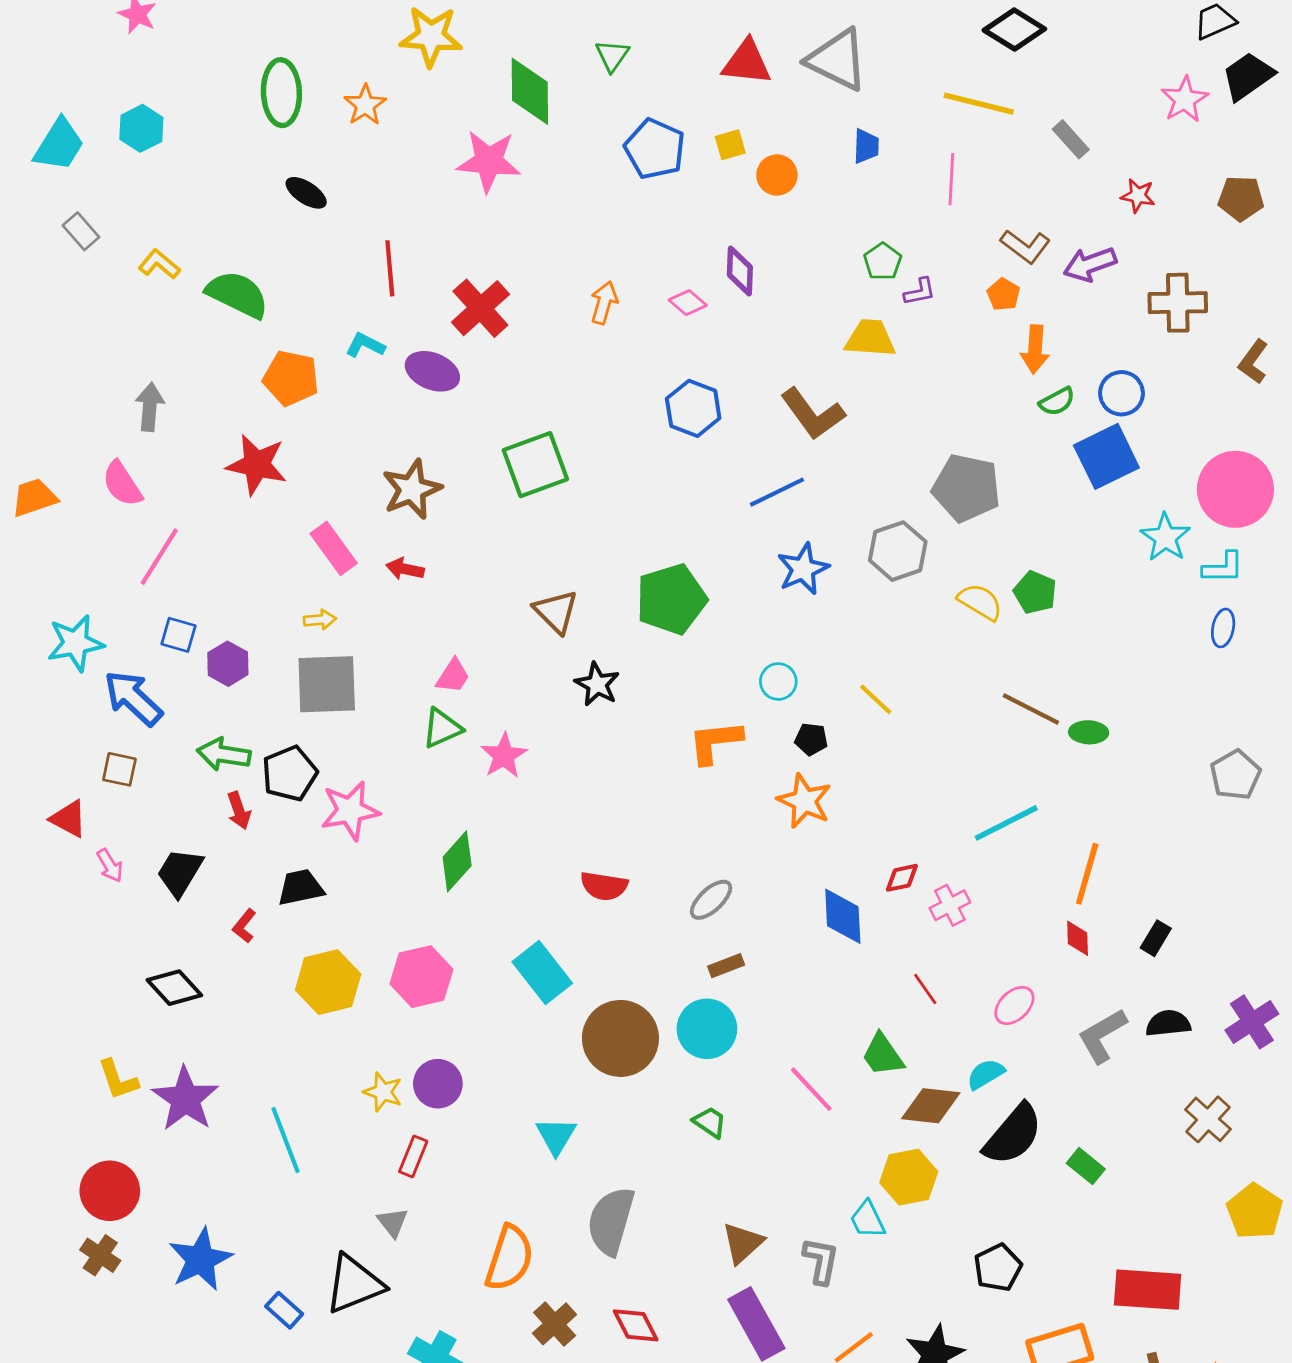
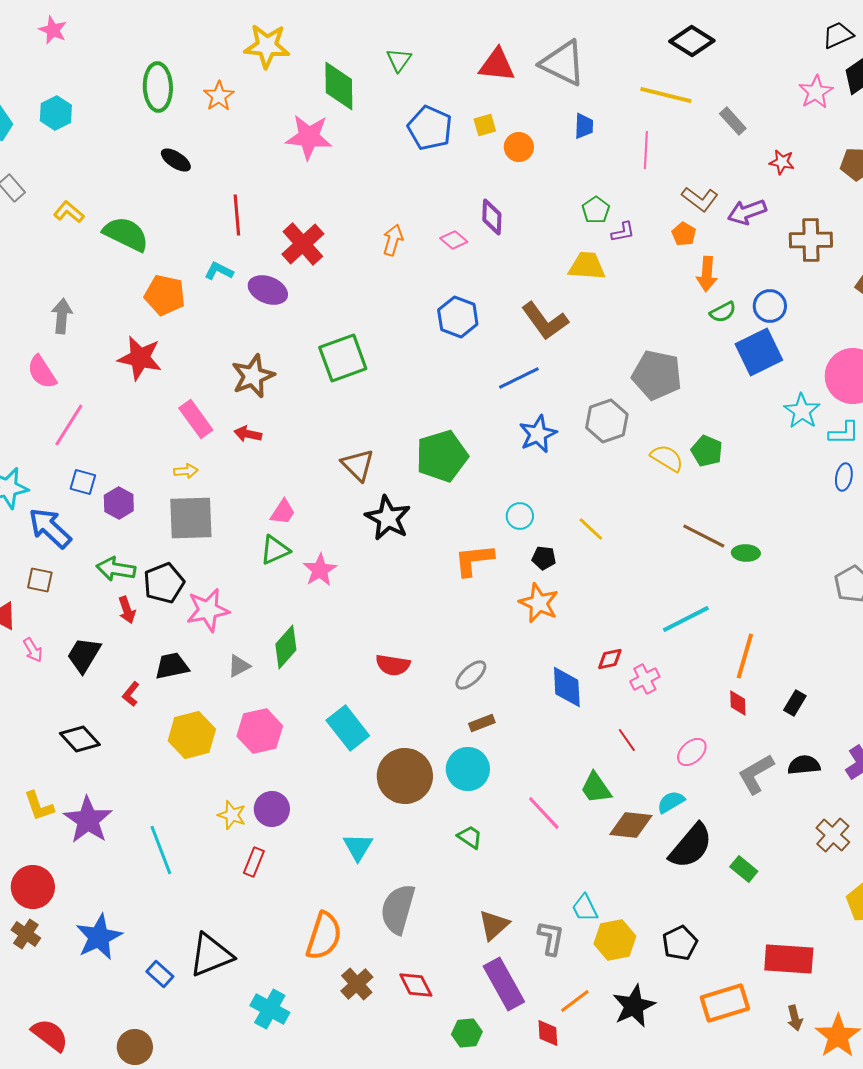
black star: (597, 684) -> (388, 518), size x1.4
yellow hexagon: (909, 1177) -> (615, 940), moved
gray triangle: (393, 1222) -> (239, 666), moved, turned 40

